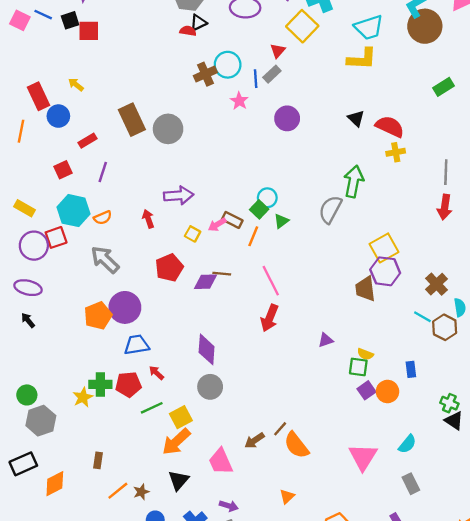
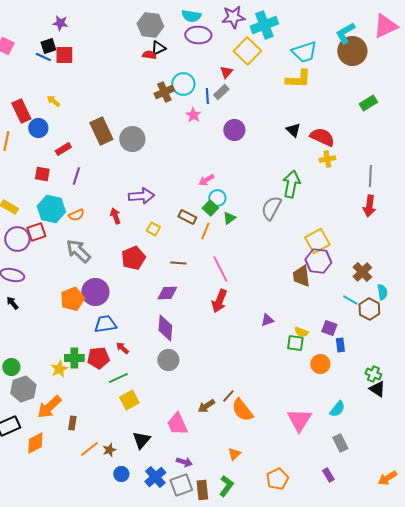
blue line: (43, 15) -> (43, 57), moved
red square: (63, 170) -> (42, 174), turned 35
pink arrow: (217, 225) -> (206, 180), moved
purple diamond: (205, 282) -> (167, 293), moved
purple square: (366, 390) -> (329, 328), moved, turned -35
yellow square: (181, 417) -> (129, 400), moved
orange arrow: (176, 442) -> (49, 407), moved

